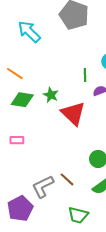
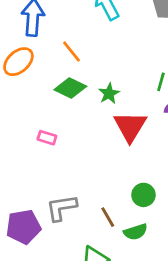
brown line: (67, 179) -> (108, 217), moved

